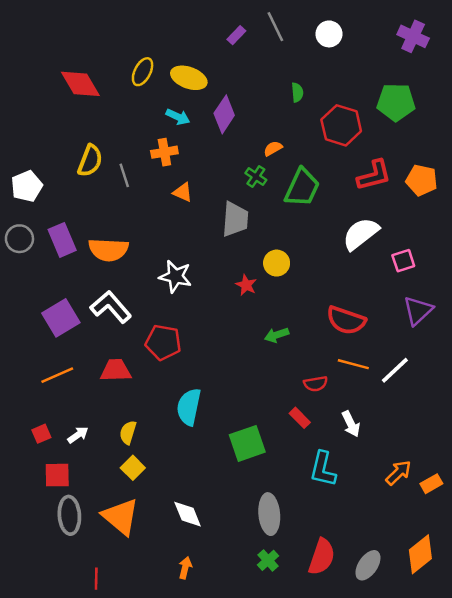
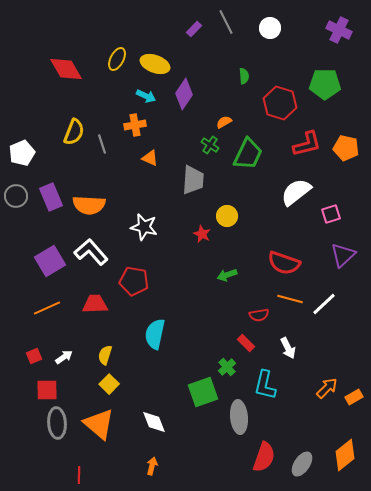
green square: (247, 443) -> (203, 392), moved
gray ellipse: (269, 514) -> (239, 417), moved
green cross: (268, 560) -> (227, 367), moved

